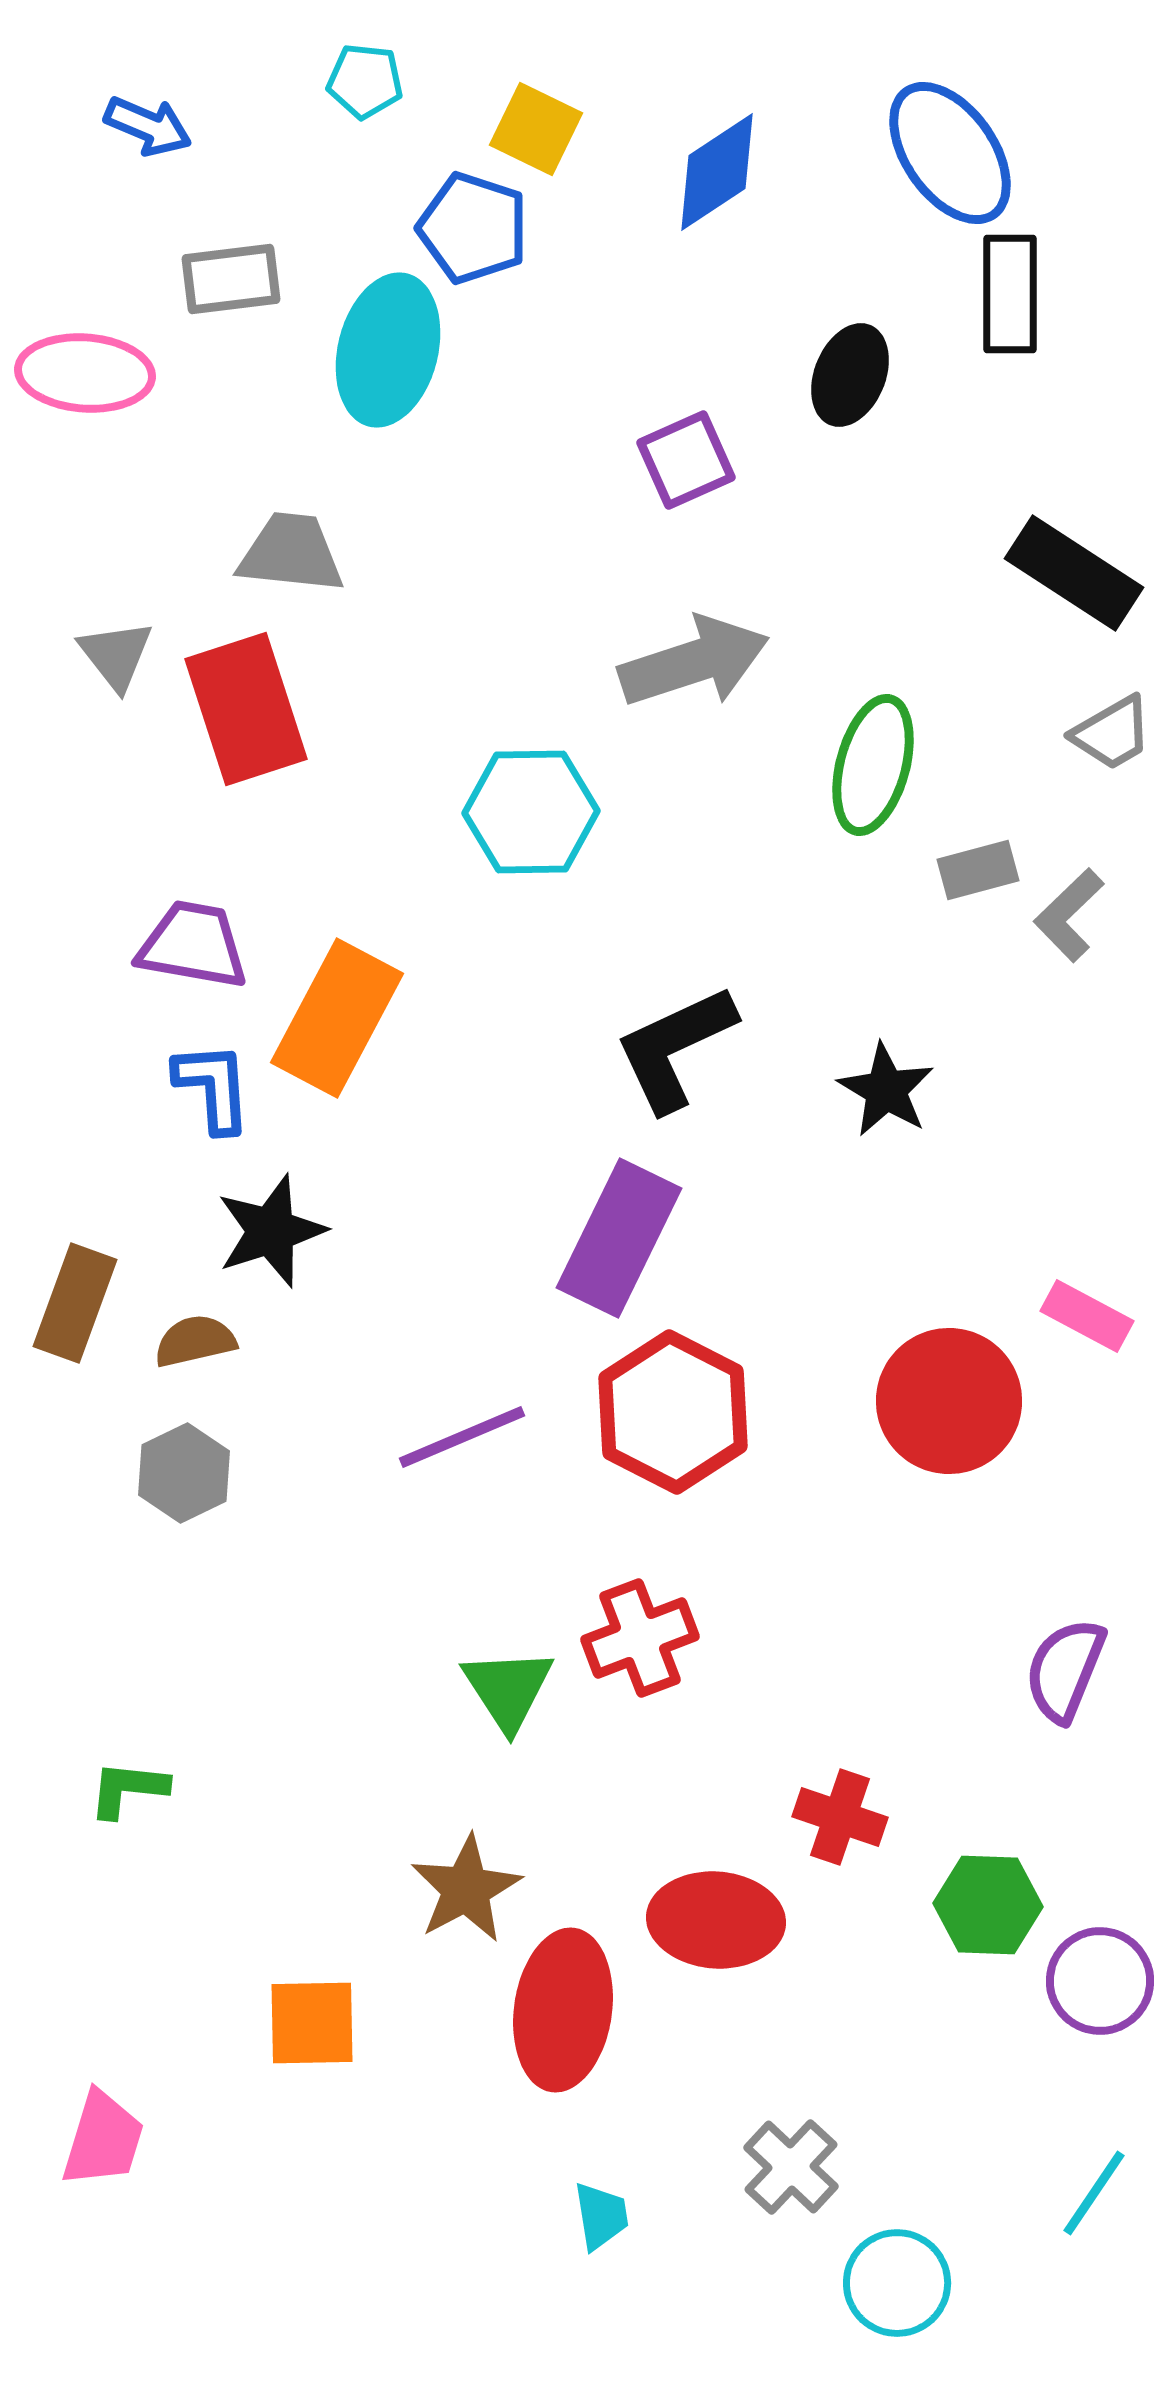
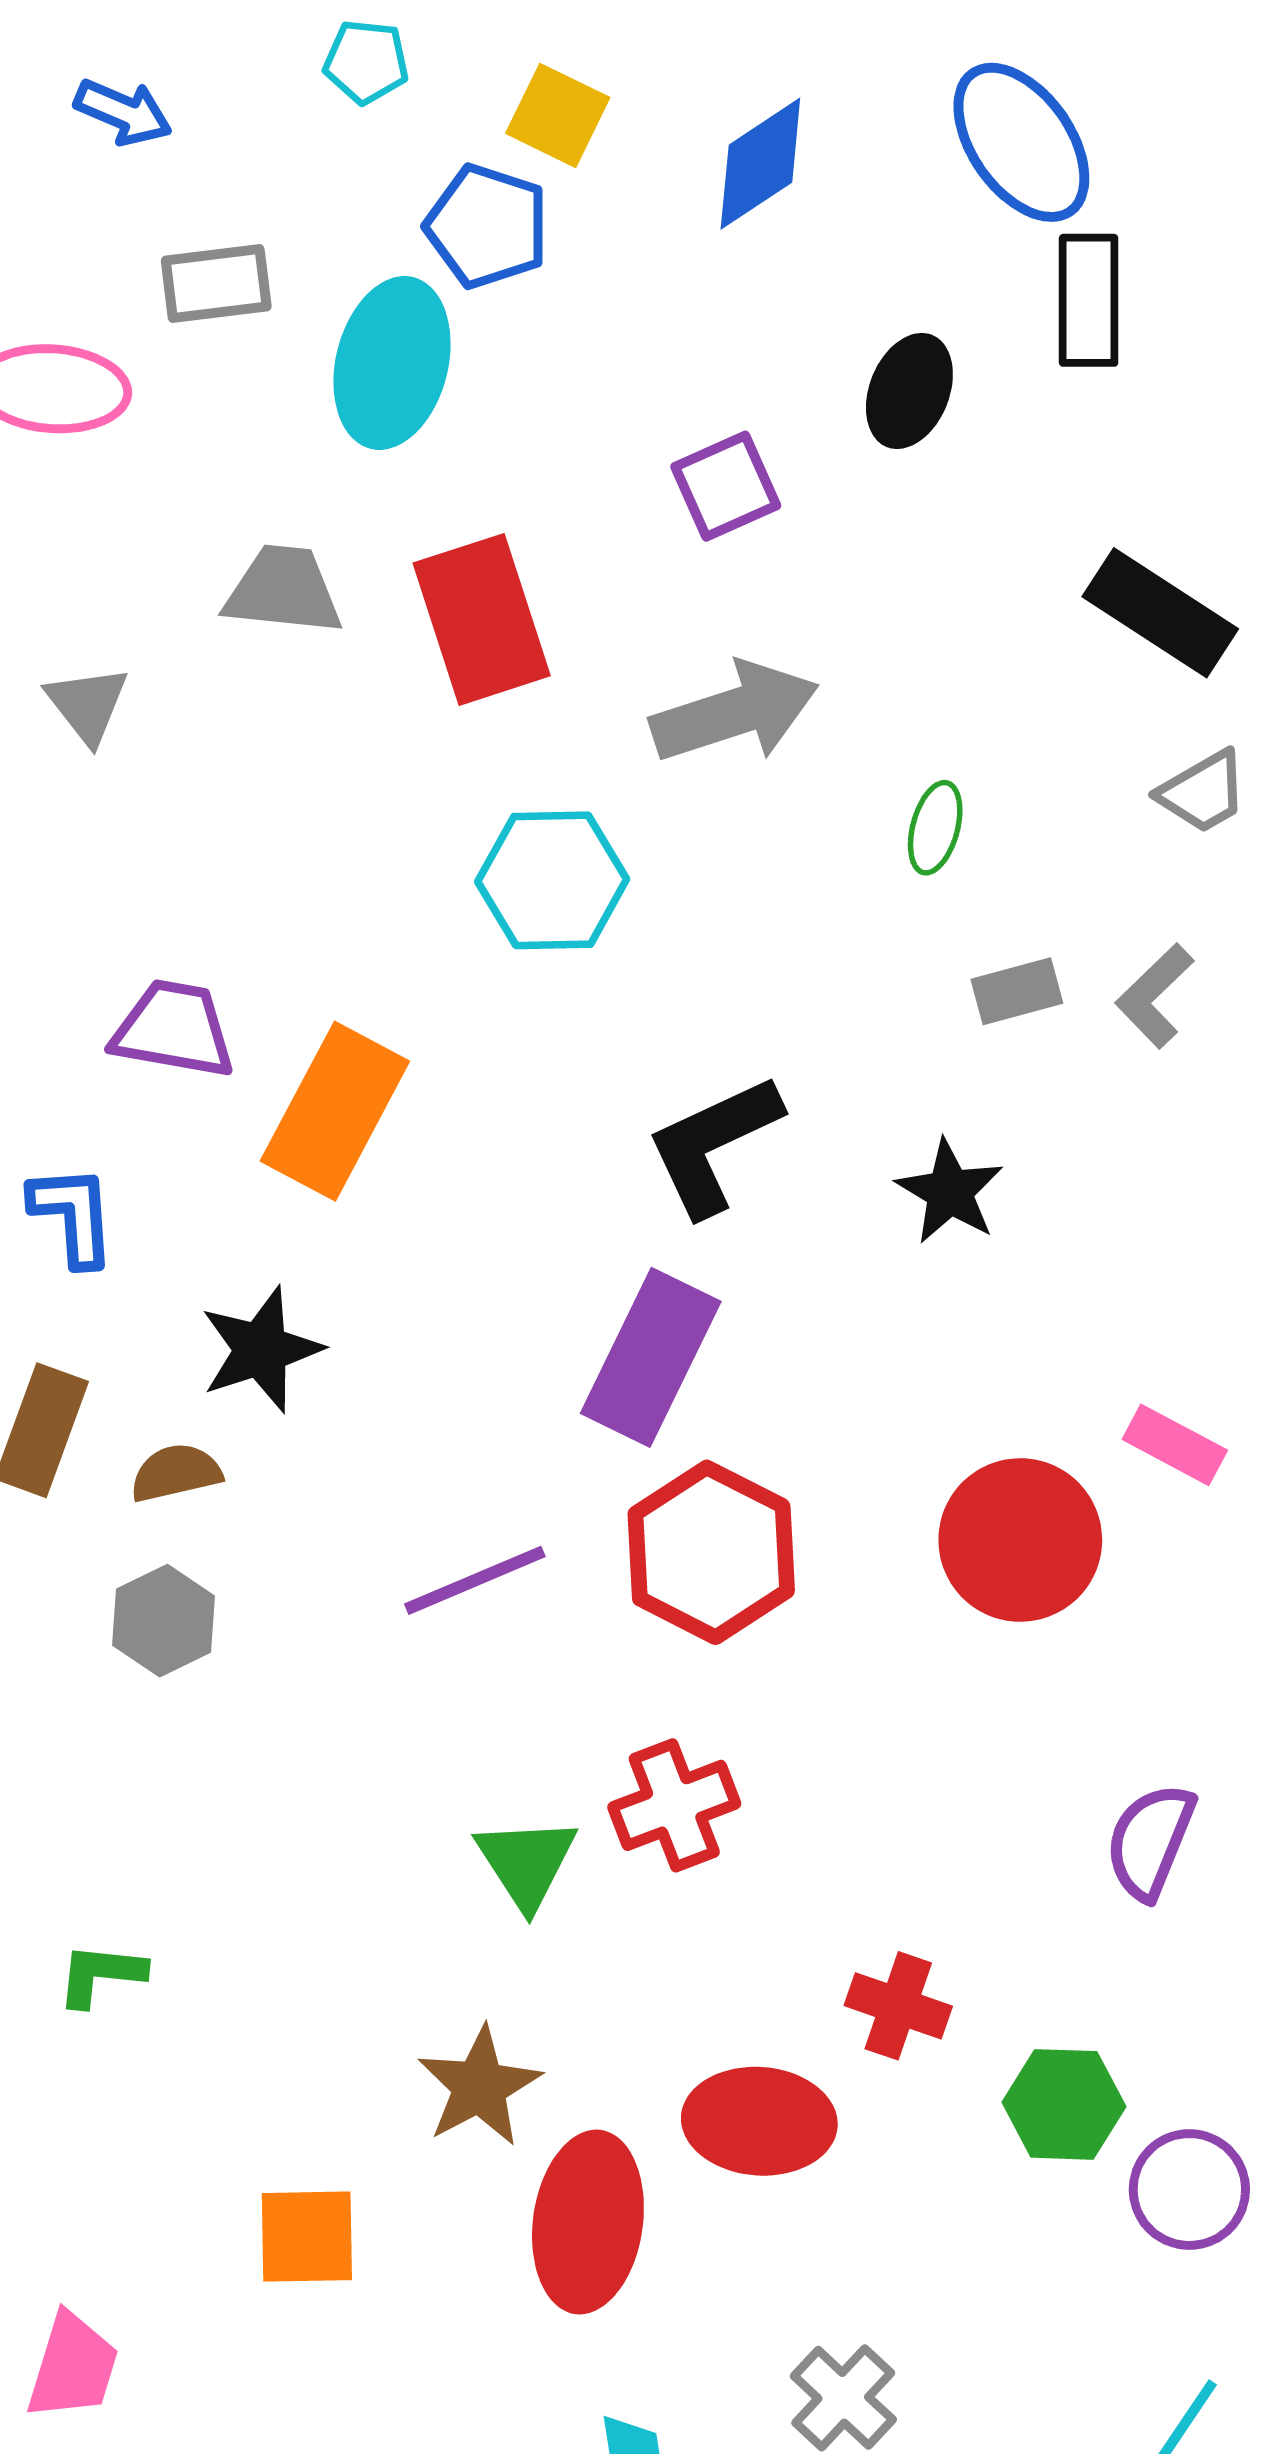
red rectangle: (246, 709) -> (482, 619), moved
green ellipse: (873, 765) -> (935, 828), size x0.6
gray rectangle: (978, 870) -> (1017, 991), moved
blue L-shape: (213, 1087) -> (73, 1215), moved

